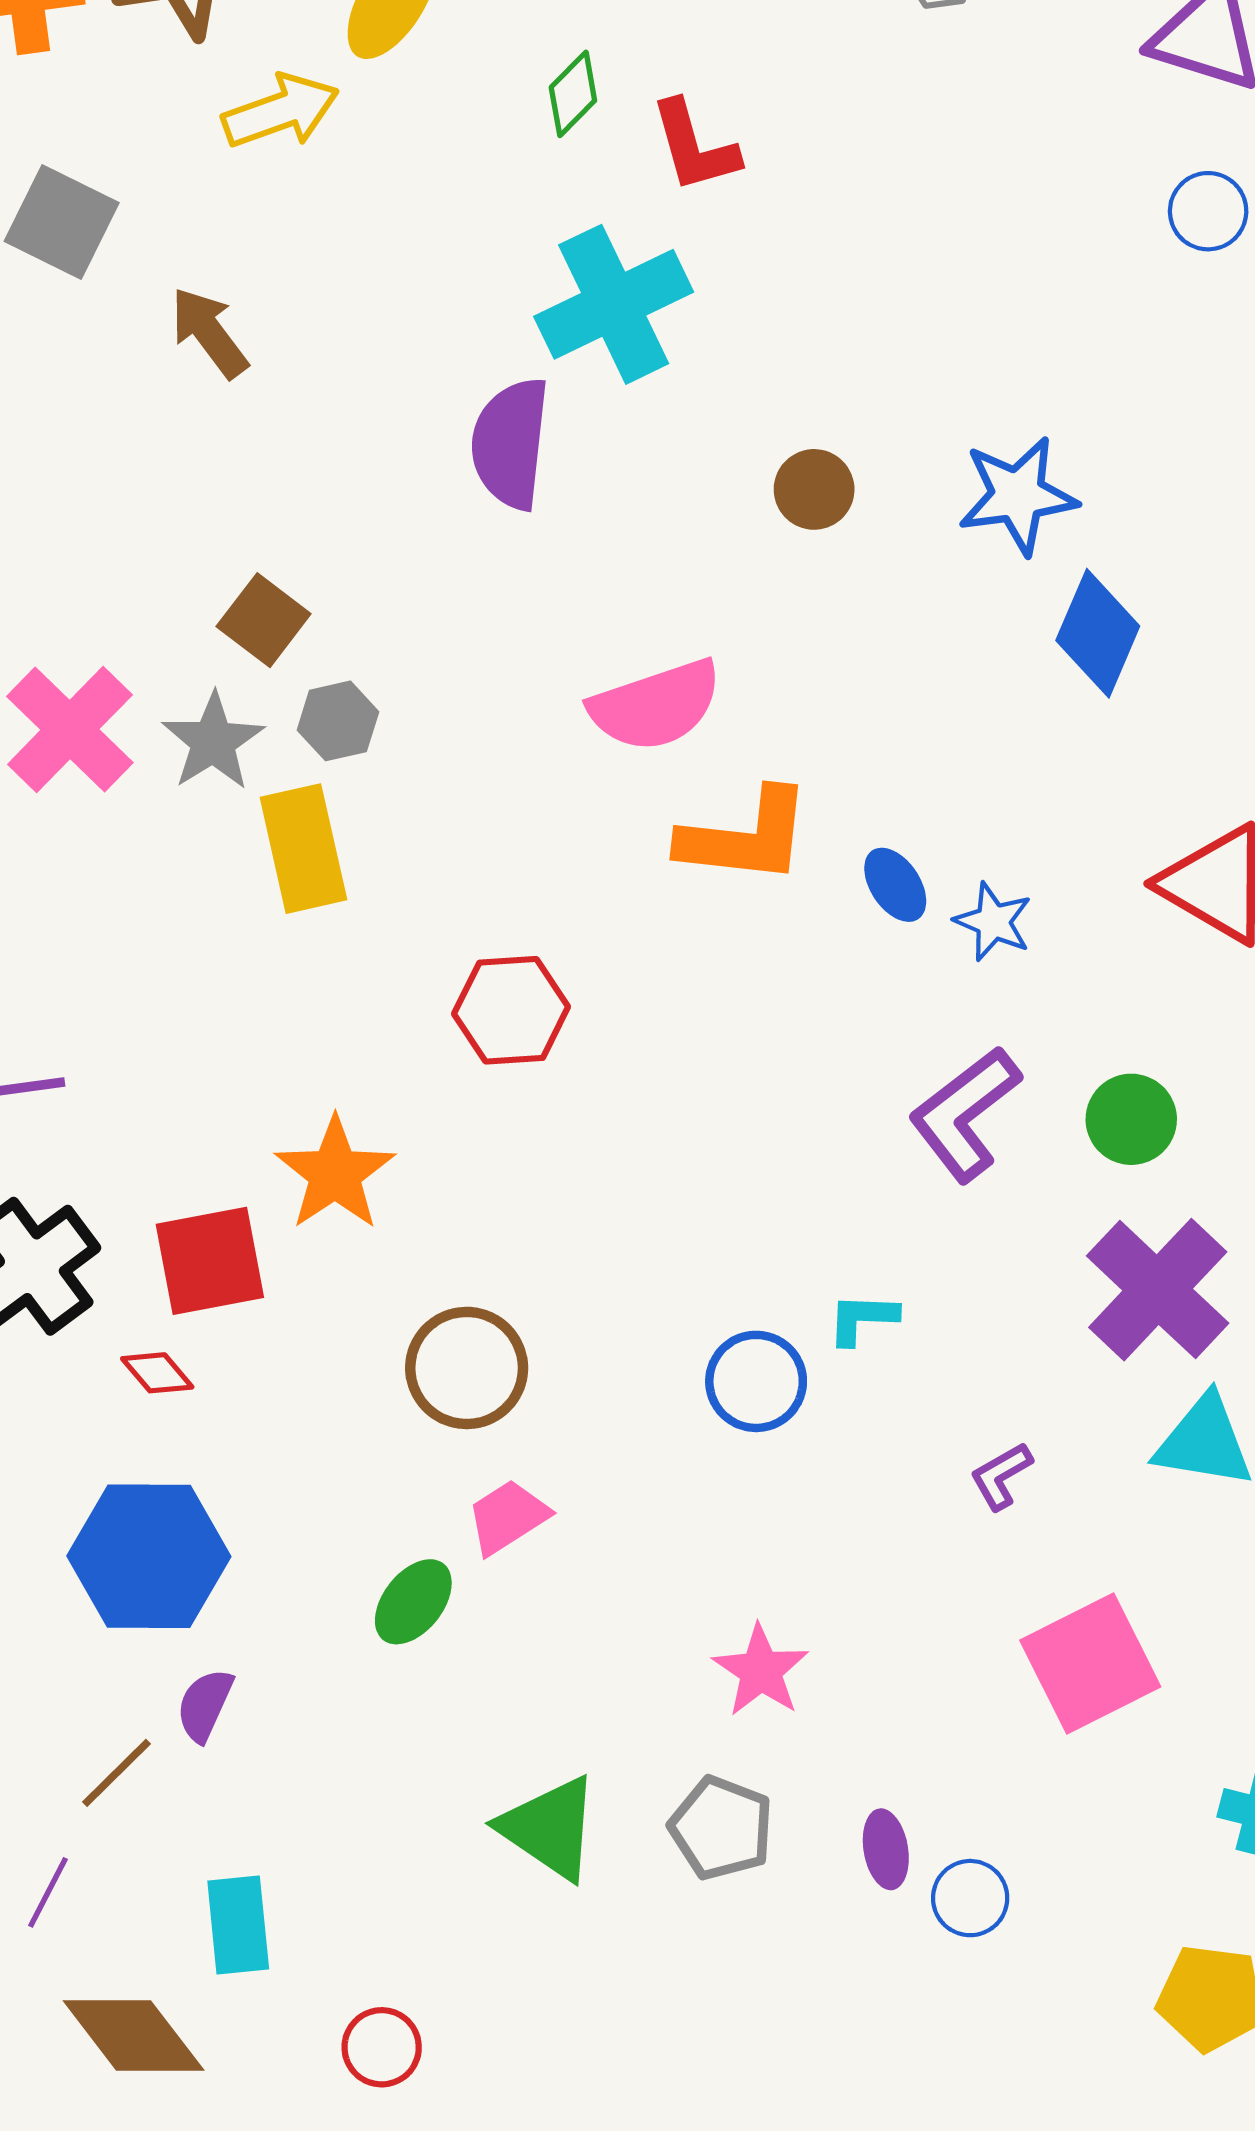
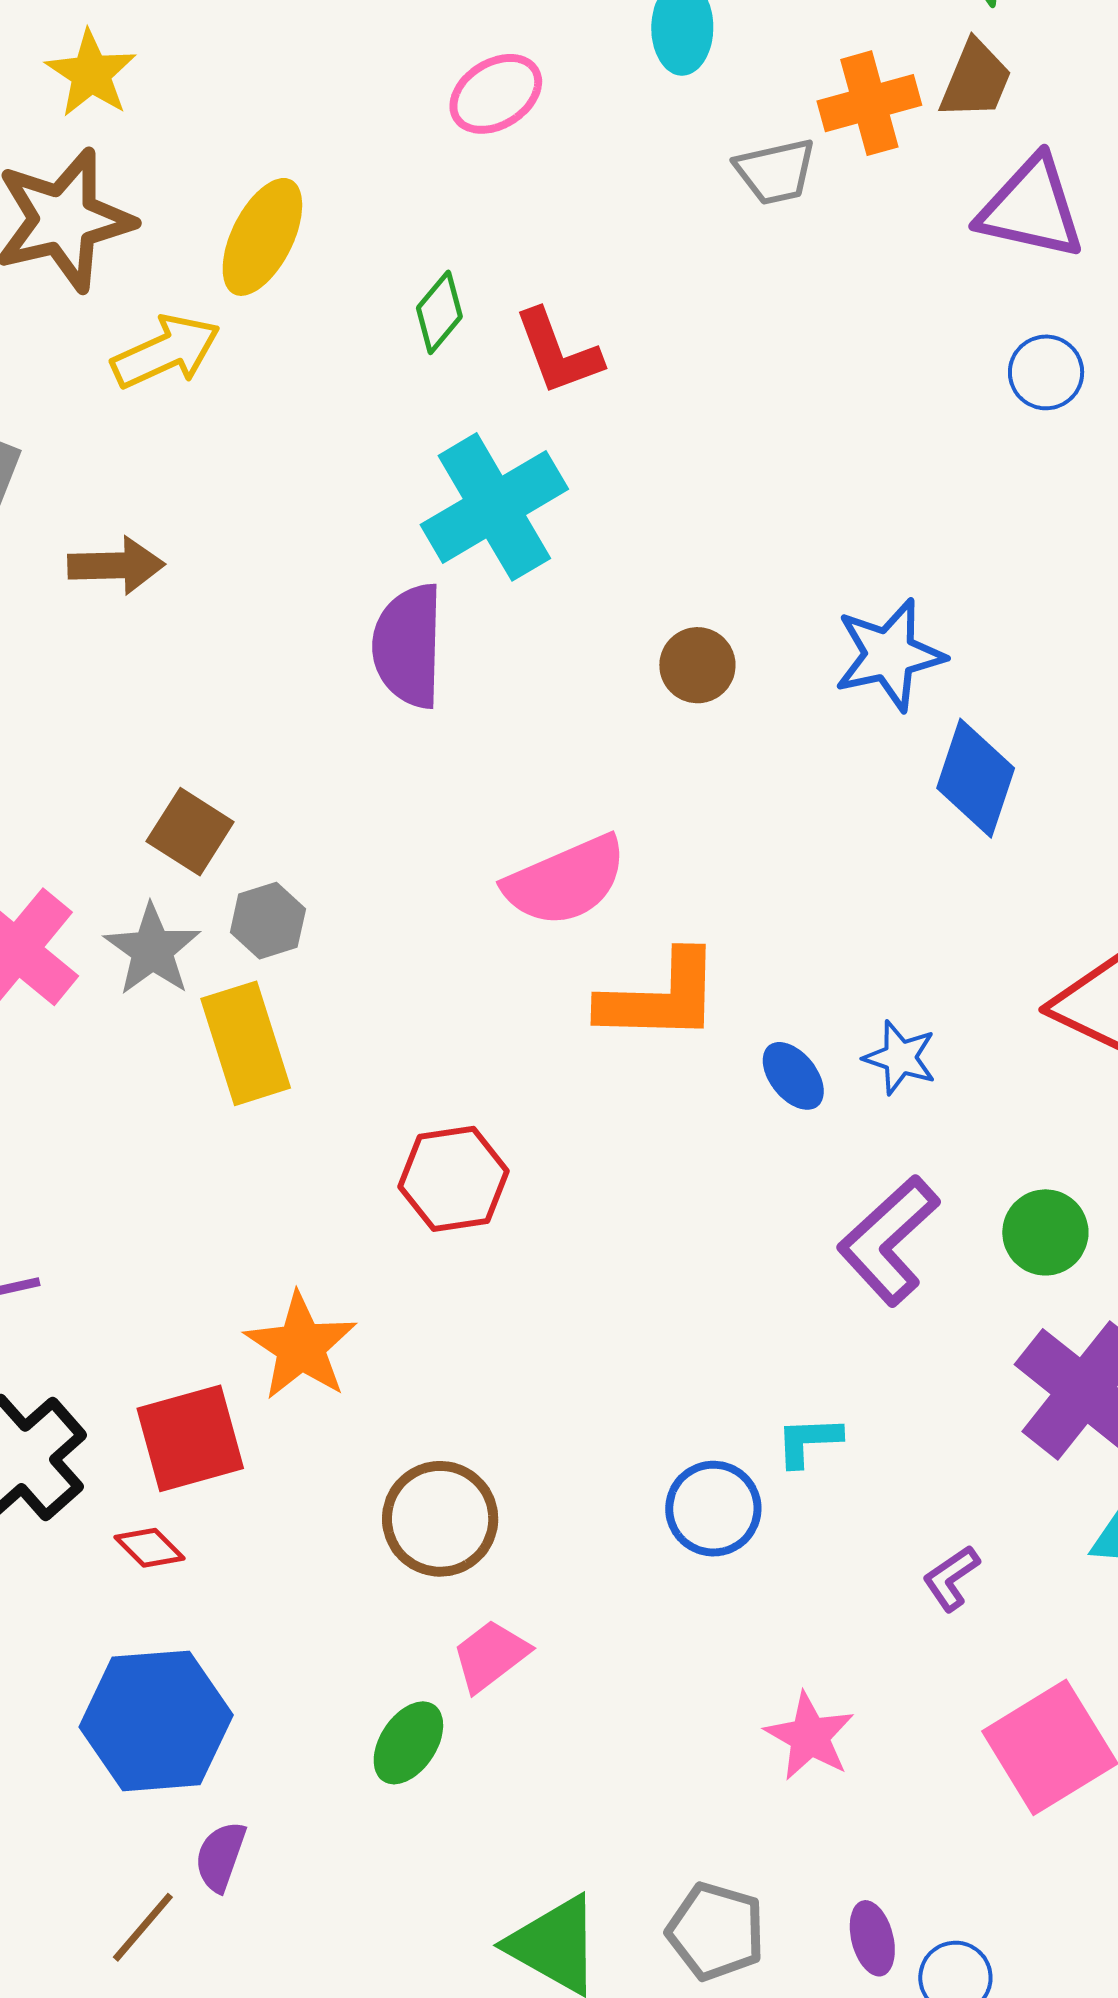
brown arrow: (209, 333) -> (116, 565), turned 130
blue ellipse: (895, 885) -> (793, 1076), moved
pink star: (761, 1671) -> (810, 1736), moved

